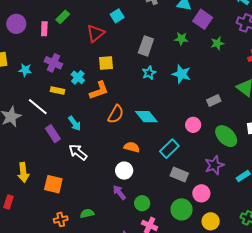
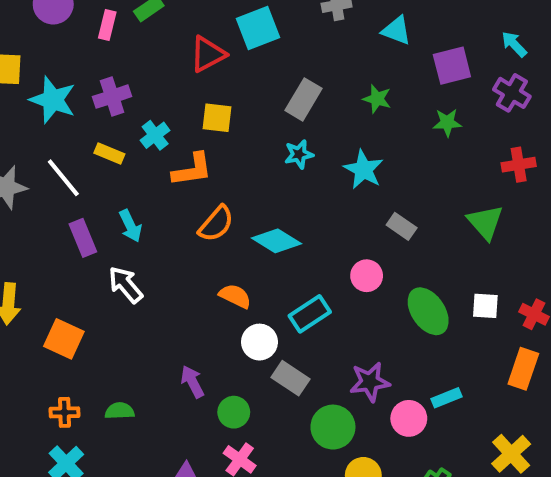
cyan square: (117, 16) -> (258, 28), size x1.5
purple square: (203, 19) -> (452, 66), moved, turned 30
purple cross: (53, 63) -> (112, 97), turned 36
cyan star: (25, 70) -> (53, 100), size x1.6
gray rectangle: (214, 101) -> (402, 226), moved, turned 48
cyan diamond: (146, 117) -> (276, 241), turned -30
purple star: (214, 165) -> (370, 382), moved
white circle: (124, 171) -> (259, 342), moved
gray rectangle: (179, 174) -> (290, 378), moved
pink circle: (201, 193) -> (409, 418), moved
green circle: (182, 209) -> (333, 427), moved

